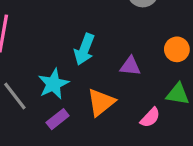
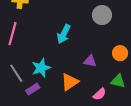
cyan arrow: (84, 49) -> (64, 34), moved
purple rectangle: (58, 119) -> (33, 89), moved

